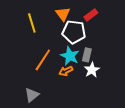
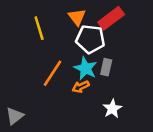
red rectangle: (91, 15) -> (111, 18), size x1.5
white star: (92, 70) -> (112, 109), moved
gray triangle: (32, 95) -> (15, 116), moved

